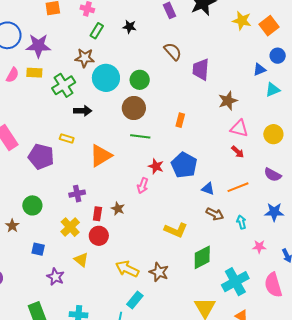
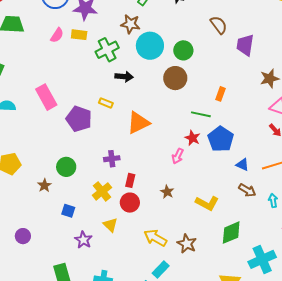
green line: (140, 136) -> (201, 114), moved
brown star: (118, 209) -> (167, 192), moved

